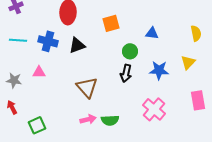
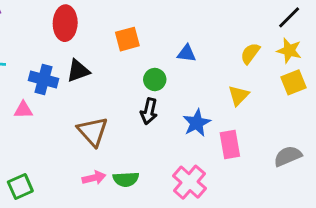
yellow semicircle: (196, 33) -> (250, 53), turned -133
blue cross: (48, 41) -> (43, 79), moved
blue star: (159, 70) -> (197, 123), moved, turned -30
pink rectangle: (198, 100) -> (230, 145), moved
pink cross: (154, 109) -> (189, 182), moved

